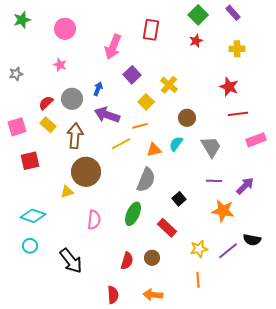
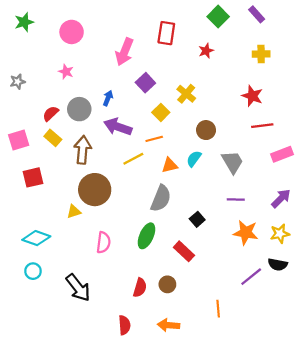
red star: (196, 41) -> (206, 51), moved
purple arrow: (245, 186) -> (281, 198), moved
yellow star: (199, 249) -> (280, 234), moved

